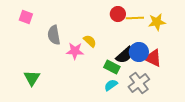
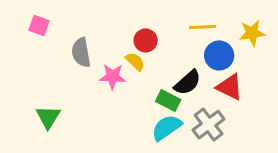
red circle: (118, 14) -> (146, 40), moved
yellow star: (157, 22) -> (252, 33), moved
blue circle: (139, 52) -> (219, 55), moved
cyan semicircle: (111, 85) -> (167, 128), size x1.5

